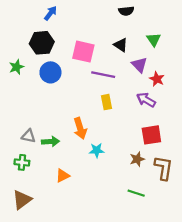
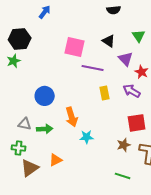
black hexagon: (42, 43) -> (20, 39), moved
blue circle: (50, 72) -> (45, 96), moved
yellow rectangle: (106, 102) -> (105, 93), moved
brown triangle: (22, 200) -> (30, 168), moved

